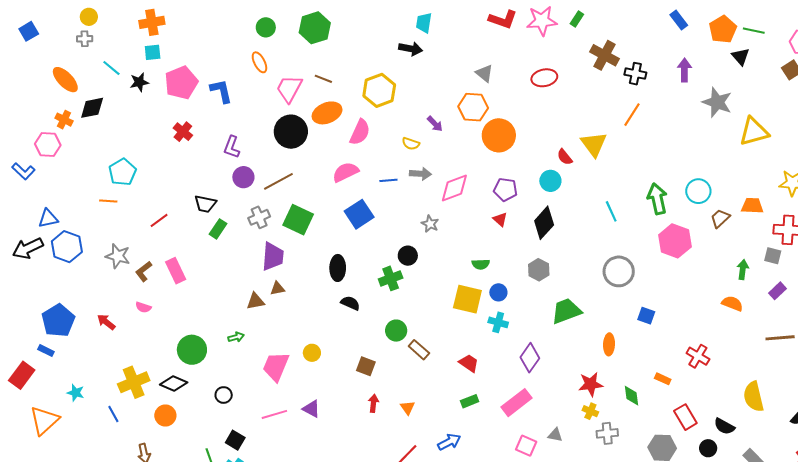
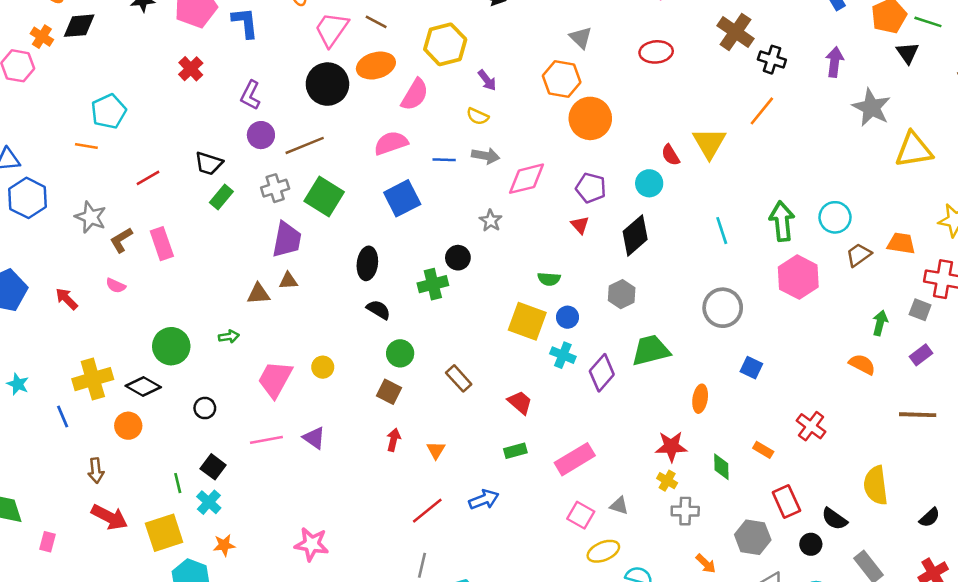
purple arrow: (435, 124) -> (487, 80), moved
green circle: (396, 331) -> (400, 353), moved
purple diamond: (530, 358) -> (602, 373), moved

